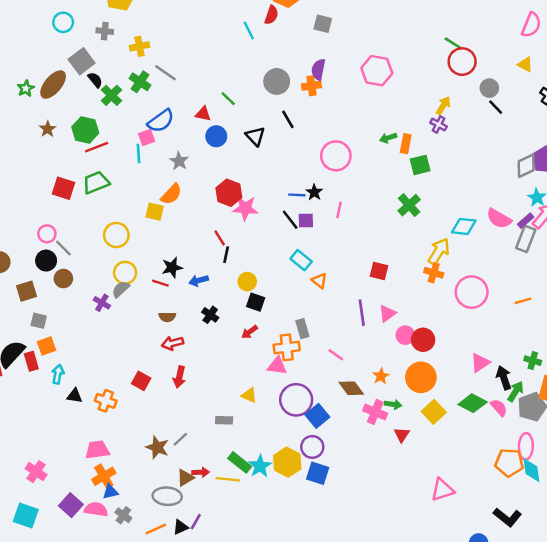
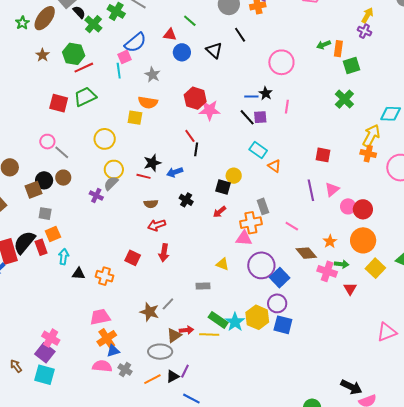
orange semicircle: (171, 194) -> (148, 102), turned 60
black circle: (46, 261) -> (44, 180), moved
yellow circle: (247, 282) -> (234, 176), moved
purple square: (71, 505) -> (45, 353), moved

